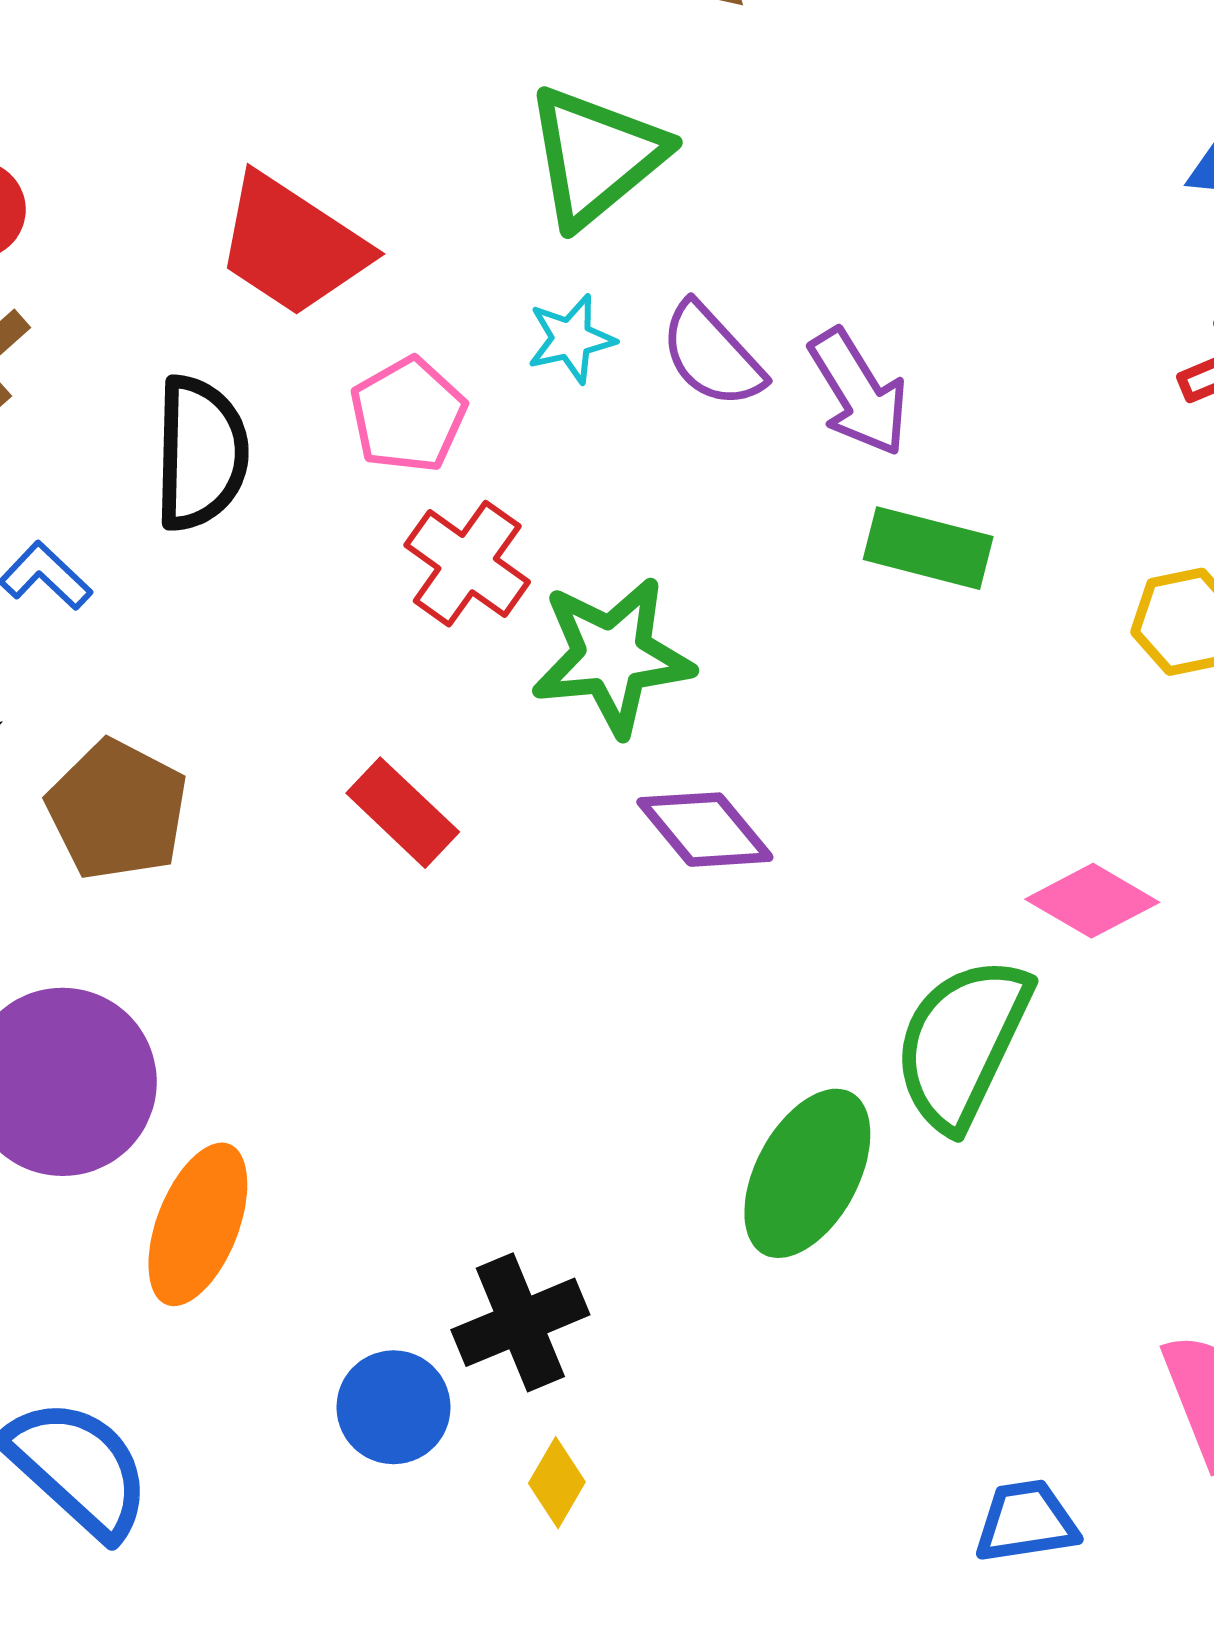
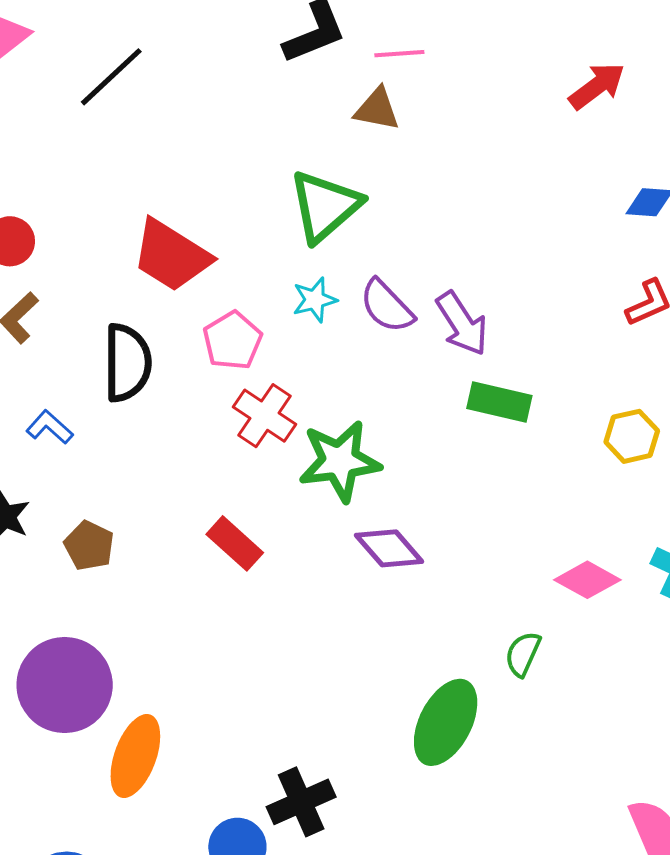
brown pentagon: (117, 810) -> (89, 546), size x0.7
green semicircle: (962, 1043) -> (523, 654), size x0.5

